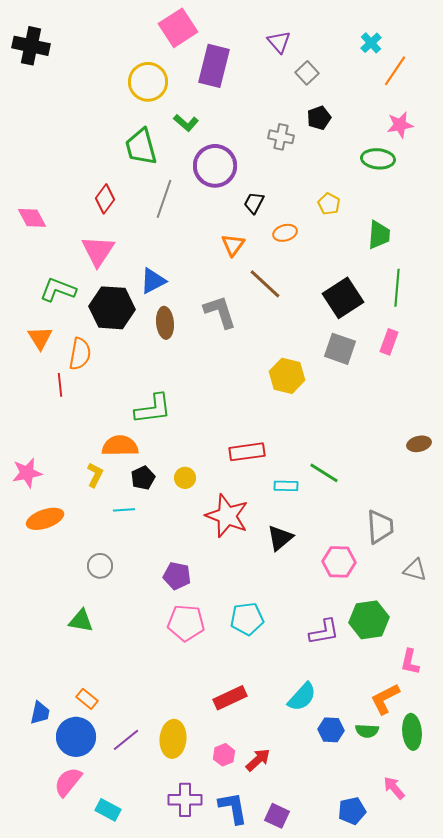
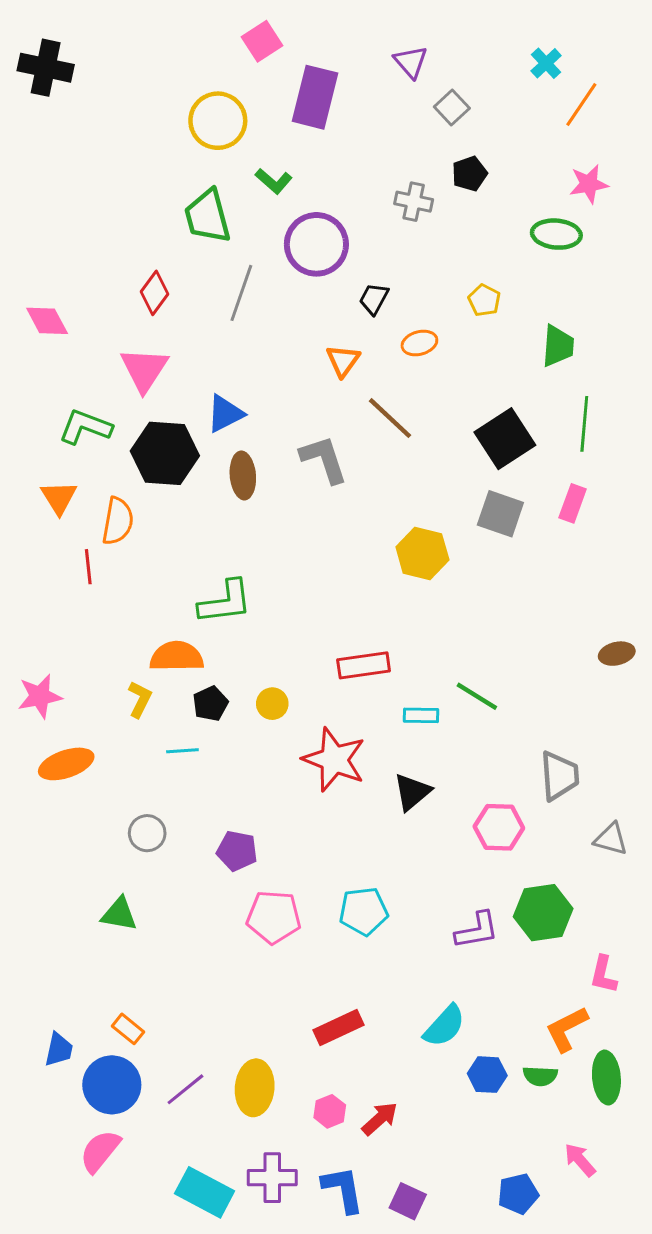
pink square: (178, 28) -> (262, 41), size x0.7
purple pentagon: (177, 576) -> (237, 851), moved
cyan rectangle: (108, 810) -> (205, 1192), moved, size x1.5

